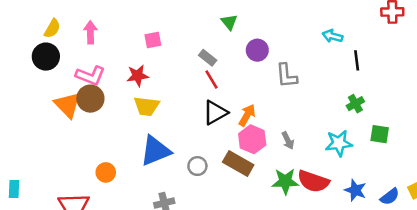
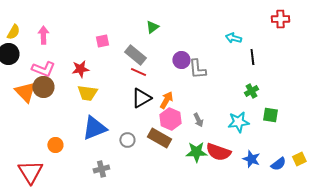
green triangle: (229, 22) -> (152, 27), turned 32
pink square: (153, 40) -> (102, 41), moved
purple circle: (257, 50) -> (181, 60), moved
gray rectangle: (208, 58) -> (135, 55), size x1.5
red line: (211, 79) -> (138, 72), turned -35

